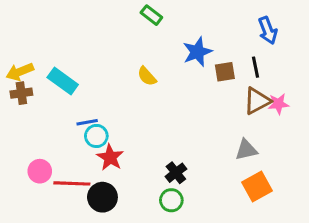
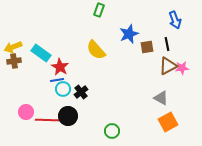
green rectangle: (151, 15) -> (99, 10), turned 72
yellow semicircle: (147, 76) -> (96, 50), size x1.5
gray triangle: (246, 150) -> (161, 98), turned 42
red star: (110, 157) -> (60, 67), moved
black cross: (176, 173) -> (81, 92), moved
black circle: (102, 197) -> (68, 116), moved

